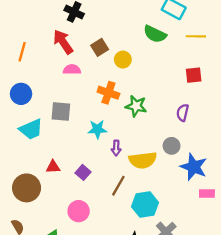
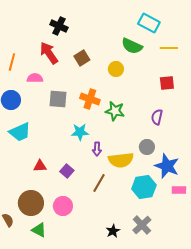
yellow circle: (123, 60) -> (116, 69), moved
pink semicircle: (72, 69) -> (35, 78), moved
gray square: (61, 112) -> (58, 99), moved
brown circle: (27, 188) -> (31, 203), moved
cyan hexagon: (145, 205) -> (144, 187), moved

